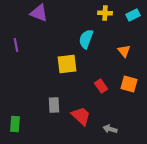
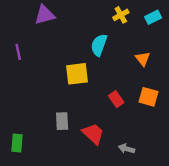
purple triangle: (39, 13) -> (45, 15), turned -36
yellow cross: (105, 13) -> (121, 15), turned -32

